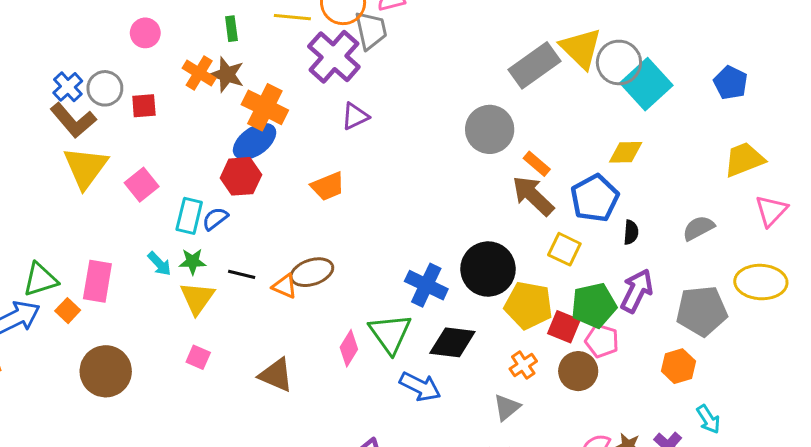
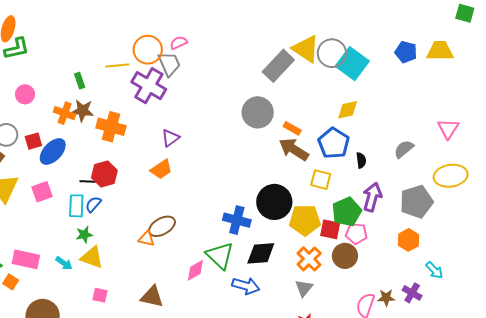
purple triangle: (355, 116) -> (170, 138), moved
blue ellipse: (255, 141) -> (53, 152), moved
yellow trapezoid: (744, 160) -> (440, 51), moved, turned 32
pink square: (142, 185) -> (42, 192), turned 30
cyan arrow: (159, 264) -> (64, 263), moved
black line: (242, 274) -> (89, 181), moved
pink rectangle: (97, 281) -> (26, 259), turned -76
yellow triangle: (197, 298) -> (92, 257), turned -35
pink diamond: (349, 348) -> (195, 270), turned 40
orange cross: (523, 365) -> (309, 259), size x1.4

